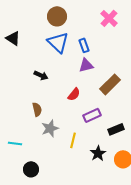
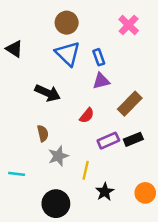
black arrow: (41, 75) -> (48, 93), size x1.5
black rectangle: (116, 129) -> (133, 139), moved
black star: (98, 153) -> (105, 192), moved
black circle: (31, 169) -> (56, 204), moved, size x1.5

